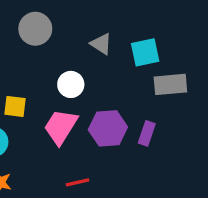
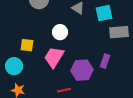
purple hexagon: (108, 128) -> (82, 70), moved

